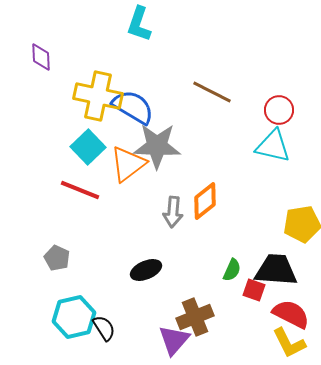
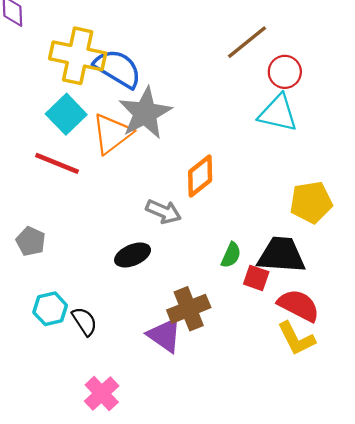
brown line: (212, 92) -> (247, 42), moved, turned -66
gray star: (157, 146) -> (145, 113), turned -30
gray arrow: (173, 212) -> (163, 212), moved, turned -72
cyan hexagon: (74, 317) -> (50, 309), size x0.7
purple triangle: (174, 340) -> (165, 335), turned -36

